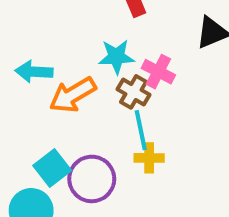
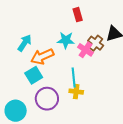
cyan arrow: (34, 72) -> (25, 43), turned 114
brown cross: (134, 92) -> (96, 43), moved
cyan square: (52, 168) -> (34, 75), moved

